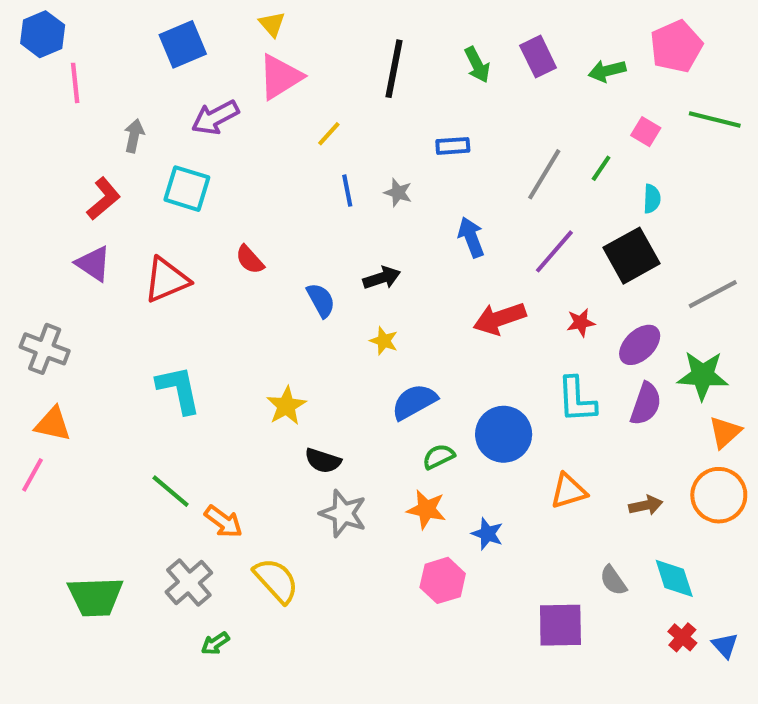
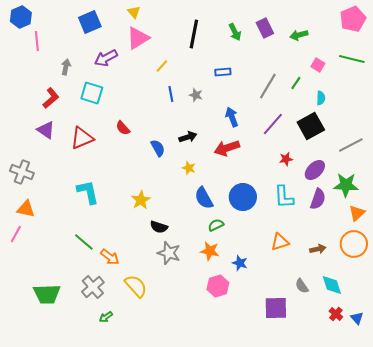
pink pentagon: (676, 46) -> (353, 19), moved
red arrow: (500, 318) -> (227, 148), moved
blue semicircle: (414, 402) -> (204, 198), turned -90
blue circle: (504, 434) -> (243, 197), moved

